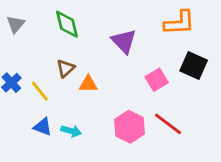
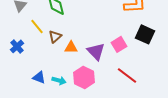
purple triangle: (124, 41) -> (96, 51), moved
yellow line: (40, 91) -> (37, 26), moved
pink hexagon: (130, 127) -> (84, 77), moved

